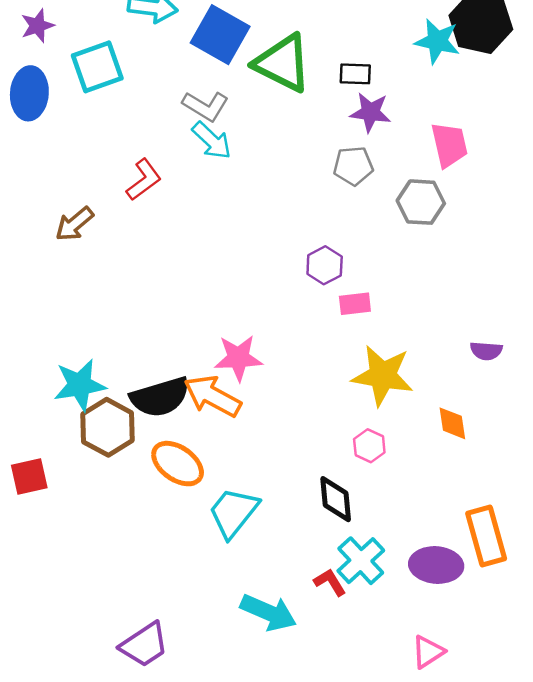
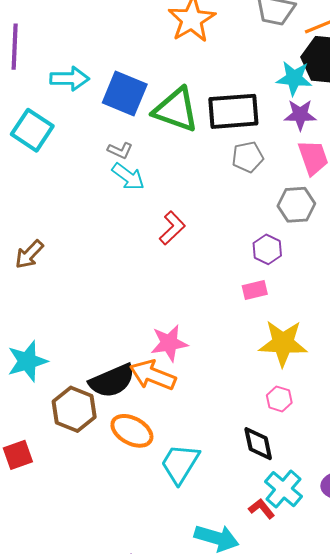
cyan square: (97, 67) -> (32, 130), turned -30
black rectangle: (355, 74) -> (233, 111), size x2.0
gray L-shape: (206, 106) -> (120, 150), size x0.7
purple star: (370, 112) -> (300, 115), moved
gray pentagon: (353, 166) -> (248, 157), moved
red L-shape: (144, 180) -> (172, 228), moved
purple hexagon: (325, 265) -> (267, 249), moved
cyan star: (80, 385) -> (27, 361), moved

